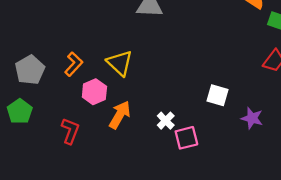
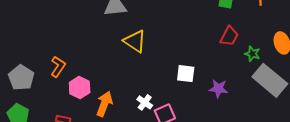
yellow triangle: (120, 63) -> (135, 41), moved

